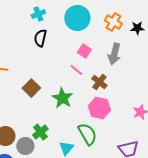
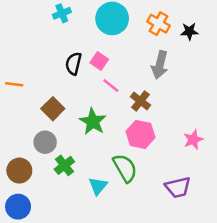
black semicircle: (40, 38) -> (73, 64), moved
pink square: (84, 51) -> (99, 61), moved
gray circle: (25, 146) -> (45, 142), moved

